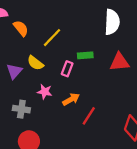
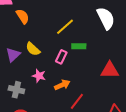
white semicircle: (112, 22) -> (106, 18), turned -35
yellow line: (52, 38) -> (65, 27), moved
red triangle: (119, 62) -> (110, 70), moved

